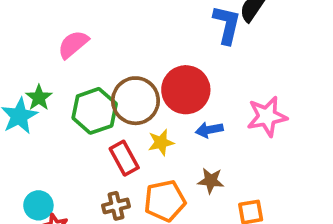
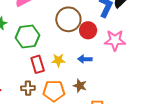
red circle: (186, 90) -> (88, 30), moved, size x0.7
brown circle: (135, 101) -> (68, 19), moved
pink star: (267, 116) -> (115, 40), moved

